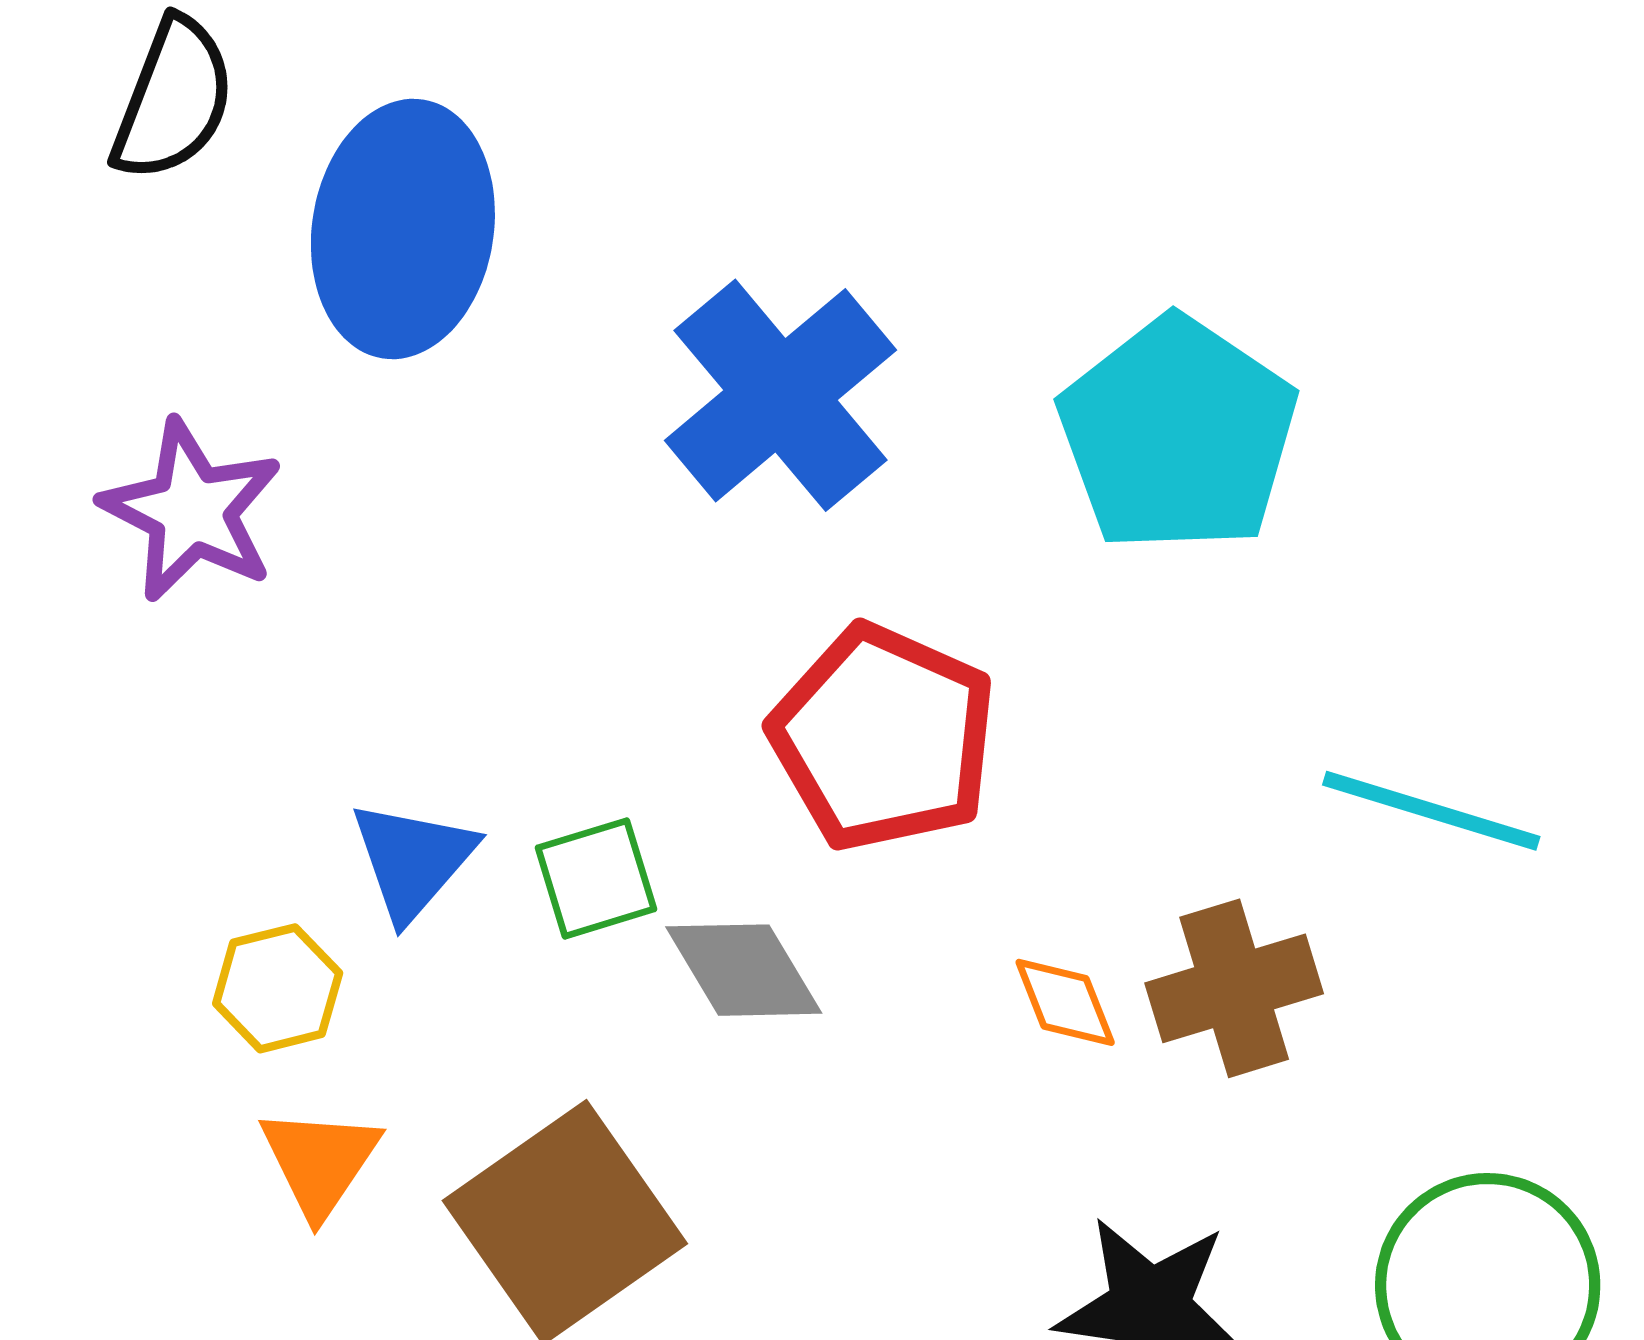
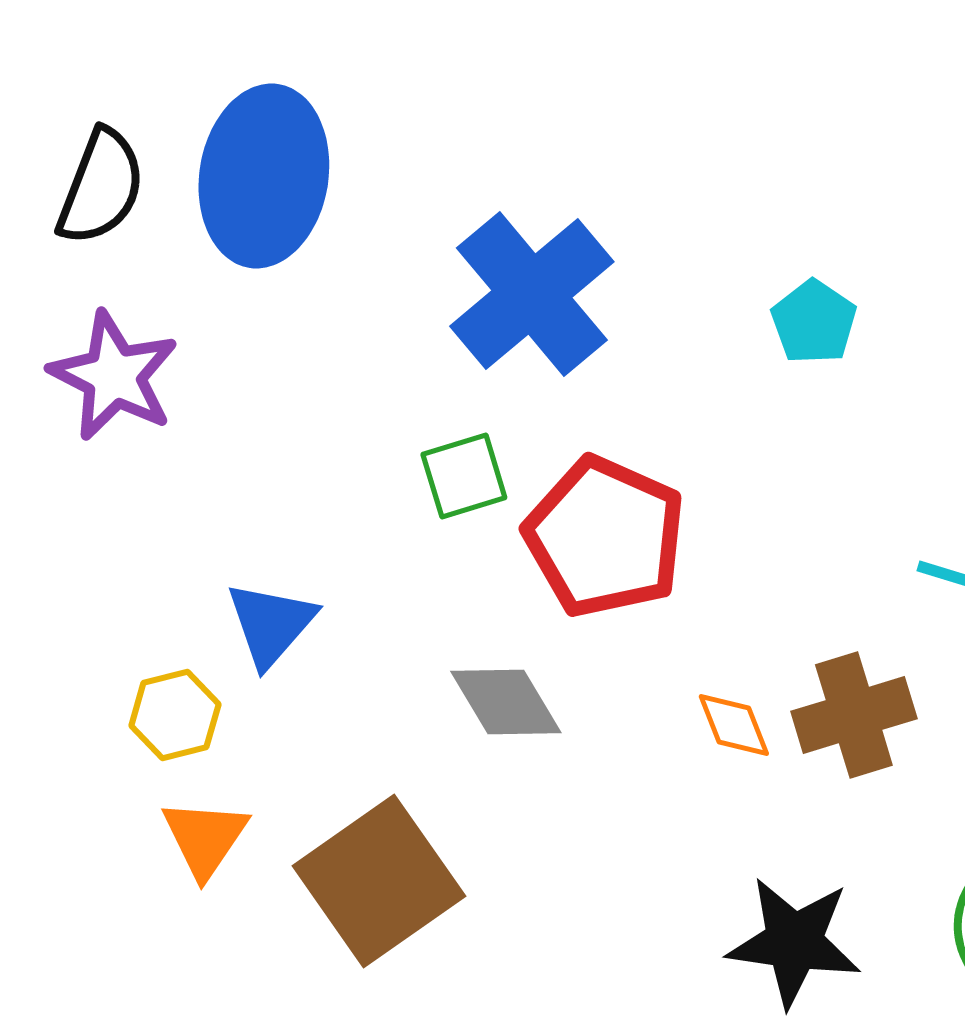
black semicircle: (173, 99) -> (101, 187), moved
cyan pentagon: (1178, 435) -> (814, 322), size x0.5
green square: (596, 878) -> (464, 476), moved

